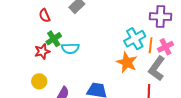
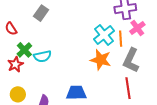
pink cross: (165, 47) -> (137, 28), moved

